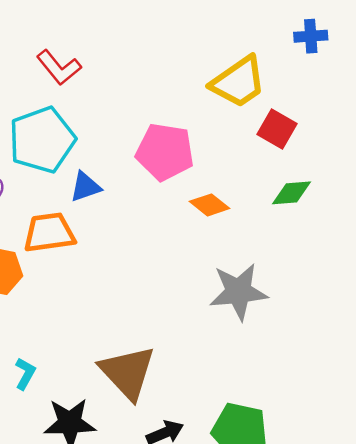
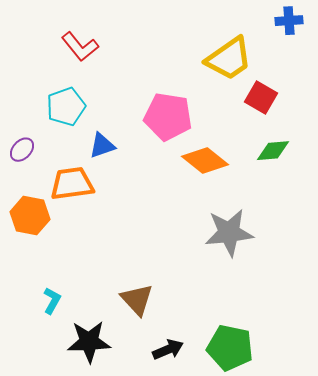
cyan pentagon: (42, 140) -> (66, 107), size x0.7
orange diamond: (210, 205) -> (205, 161), size x1.4
brown triangle: (128, 372) -> (137, 300), size x0.7

